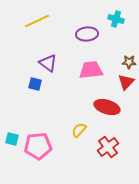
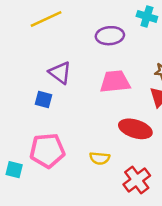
yellow semicircle: (79, 130) -> (100, 158), turned -126
pink pentagon: (38, 146) -> (47, 151), moved

